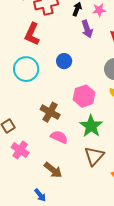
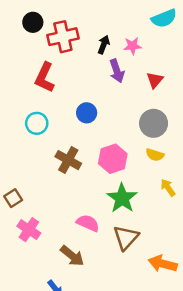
cyan circle: (26, 69) -> (37, 123), size x0.7
brown cross: (50, 112) -> (68, 160), moved
pink semicircle: (59, 137) -> (88, 223), moved

